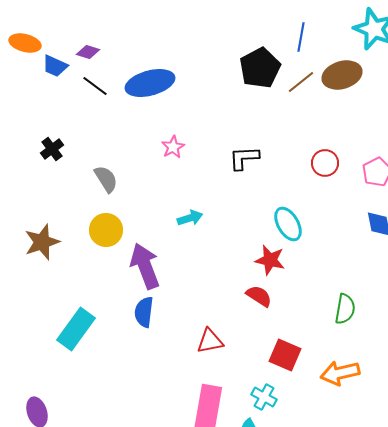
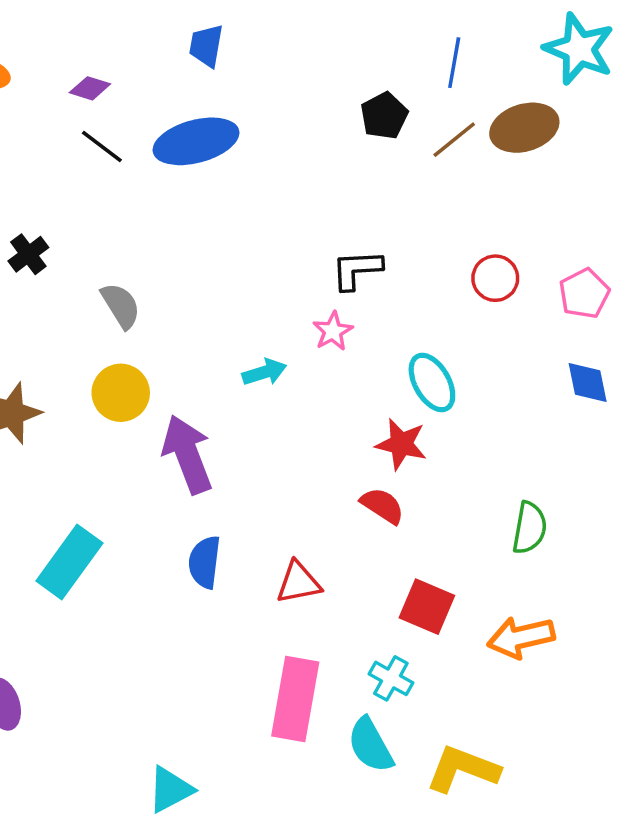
blue trapezoid: (55, 66) -> (206, 46), moved, turned 76
black pentagon: (260, 68) -> (384, 116), size x0.7
pink star: (173, 147) -> (333, 331), moved
blue semicircle: (144, 312) -> (205, 562), moved

